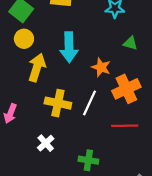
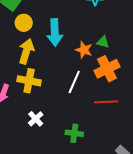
yellow circle: (24, 39) -> (24, 23), moved
green triangle: (130, 43) -> (103, 42), moved
yellow cross: (58, 103) -> (29, 81), moved

